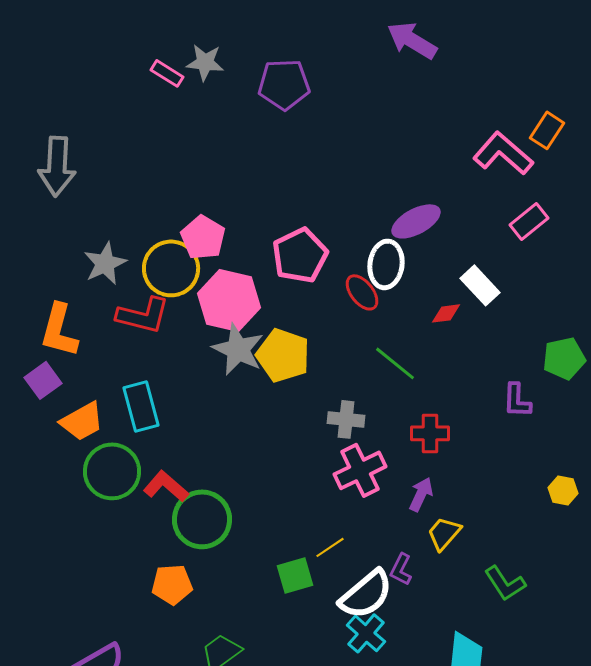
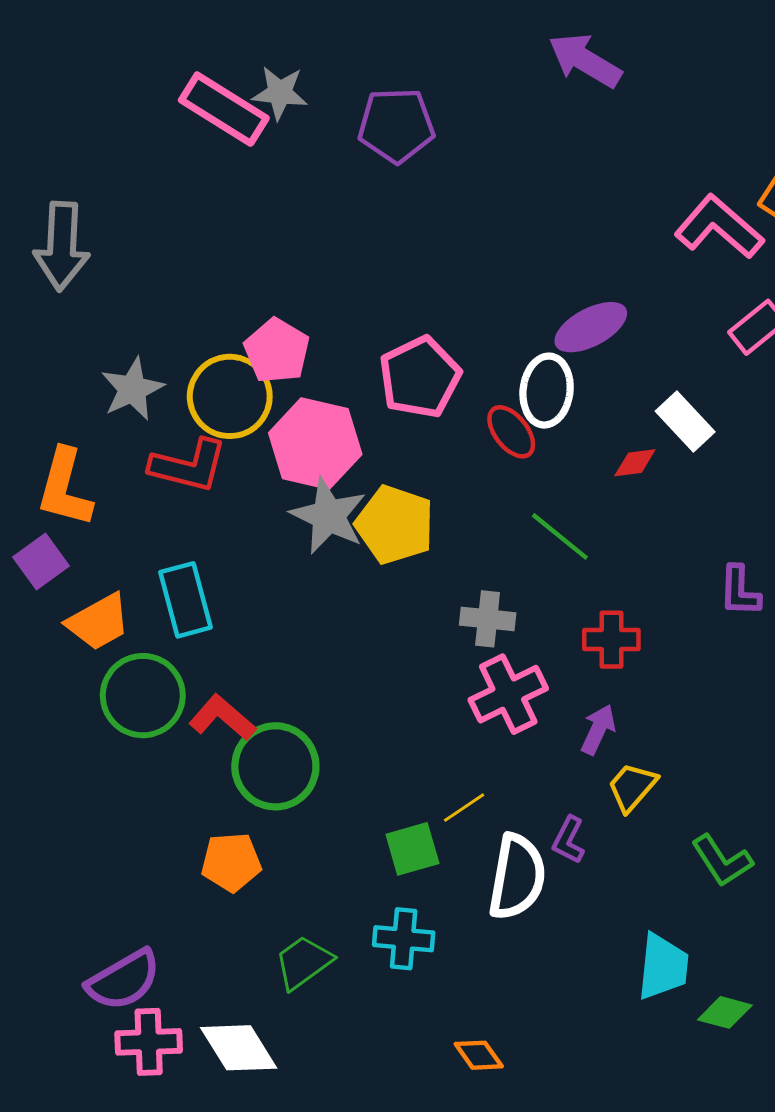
pink rectangle: (167, 73) -> (224, 109), size x1.8
white semicircle: (366, 594) -> (517, 877), turned -40
cyan cross: (366, 633) -> (404, 939), moved, turned -36

